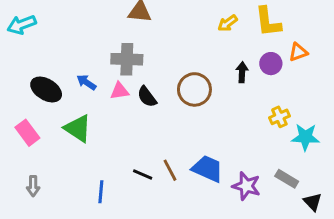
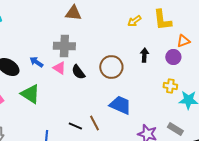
purple circle: (271, 64) -> (173, 57), moved
pink triangle: (120, 91) -> (59, 68), turned 40
yellow cross: (279, 117) -> (170, 86), turned 32
blue trapezoid: (207, 169) -> (120, 105), moved

